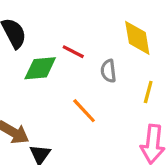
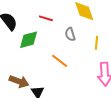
red line: (73, 52) -> (46, 18), moved

